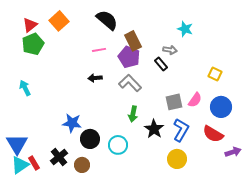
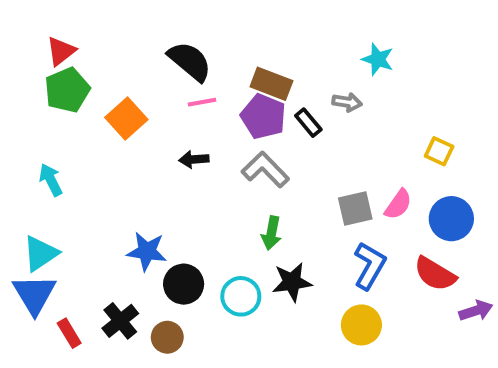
black semicircle: (107, 20) -> (190, 61), moved
orange square: (59, 21) -> (126, 119), moved
brown rectangle: (133, 41) -> (271, 84), turned -42
black rectangle: (161, 64) -> (308, 123), moved
black star: (154, 129) -> (292, 282), moved, turned 30
cyan triangle: (20, 165) -> (41, 253), moved

